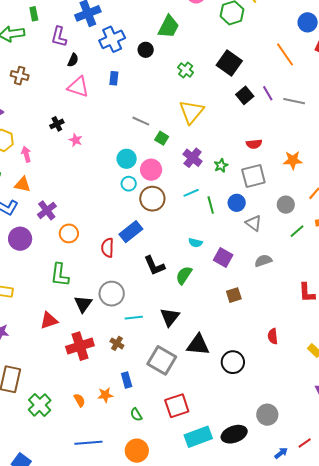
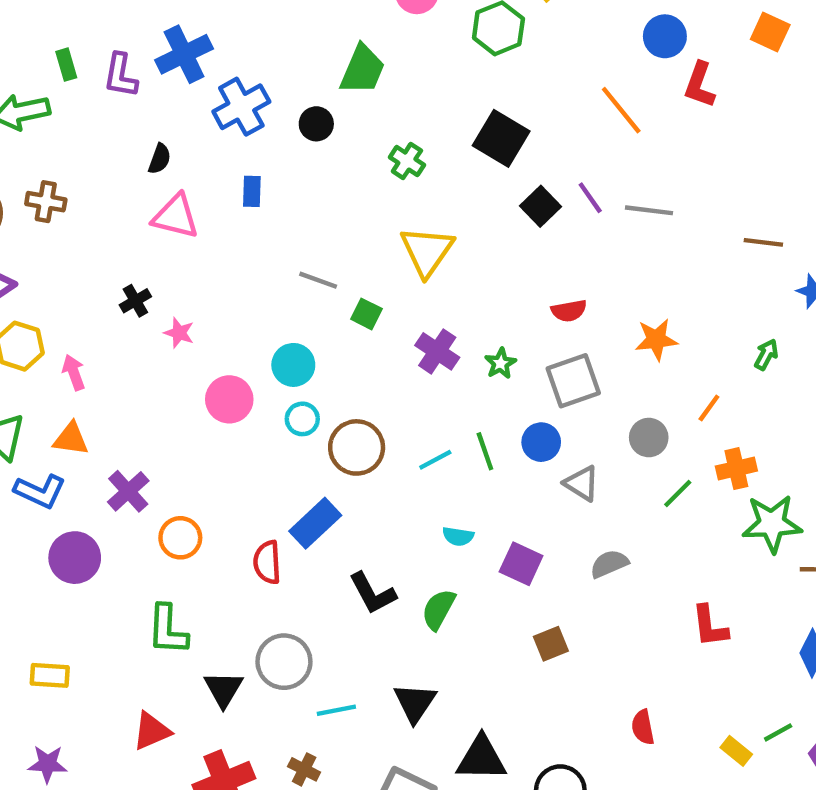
purple L-shape: (59, 37) -> (121, 75), moved
pink circle: (151, 170) -> (229, 399), moved
cyan line: (191, 193) -> (435, 460), moved

